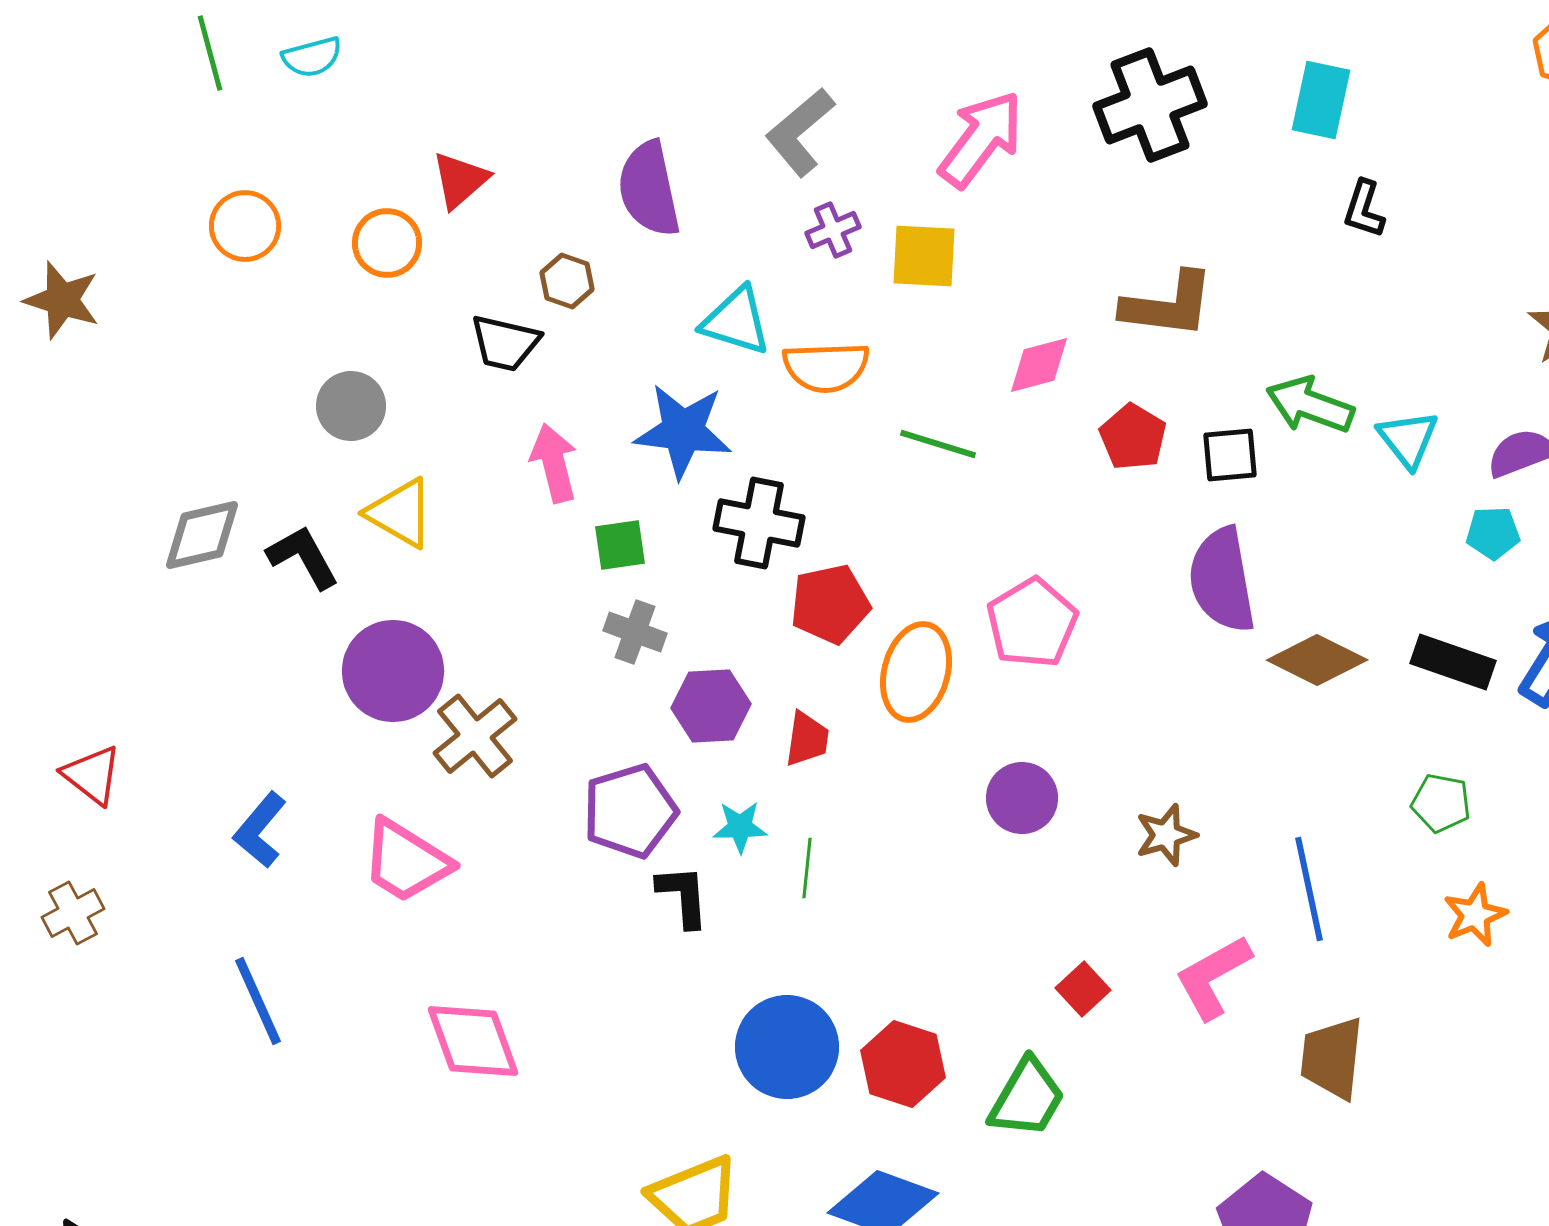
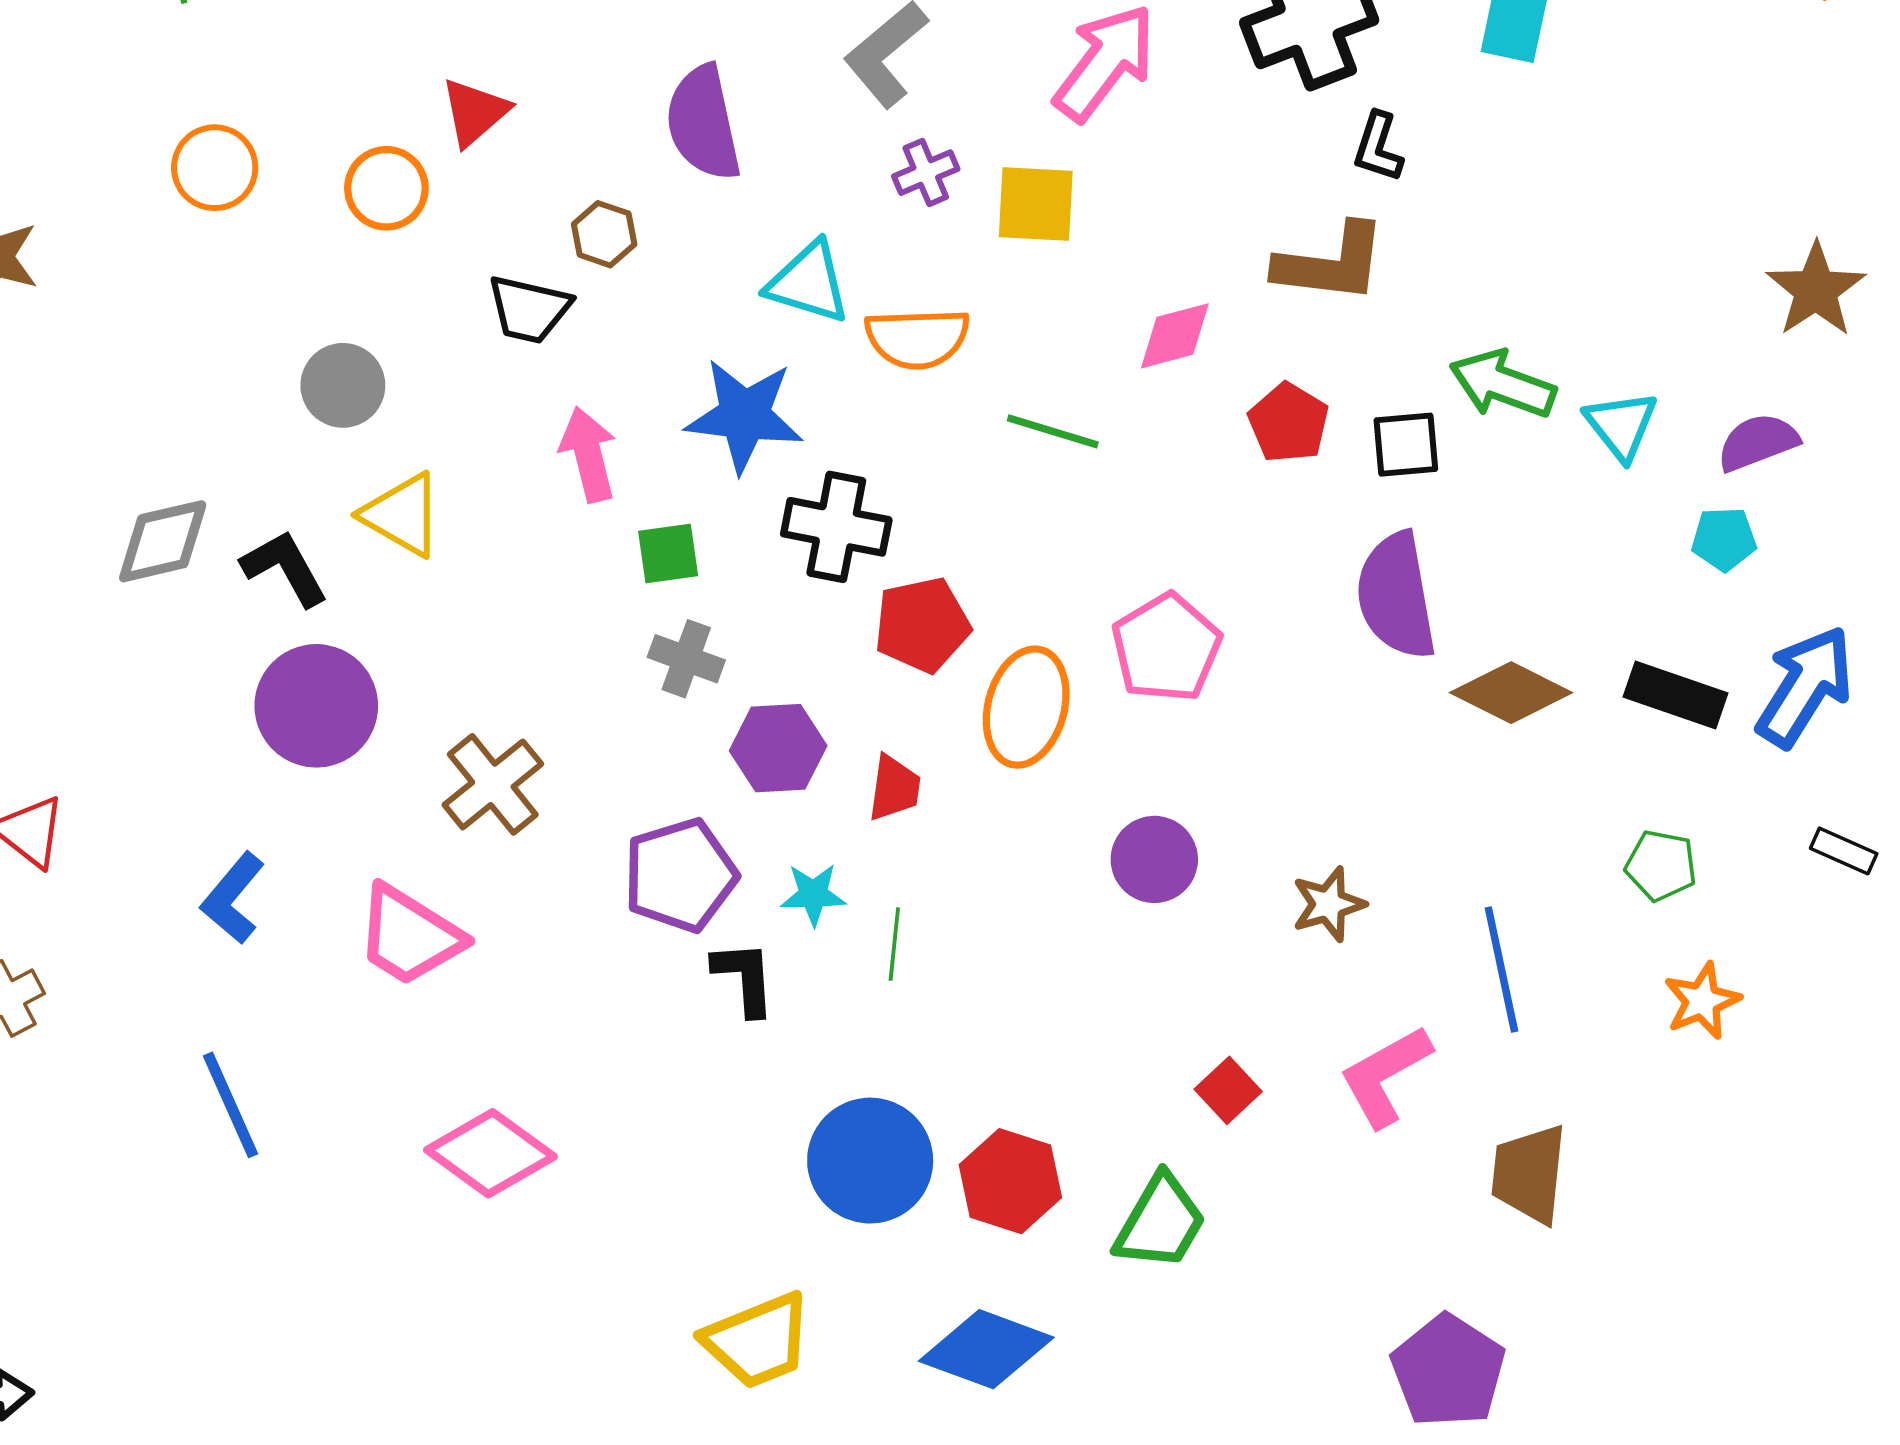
black L-shape: (1364, 209) -> (1378, 147), moved
purple circle: (393, 671) -> (316, 706), moved
pink diamond: (473, 1041) -> (490, 1153), turned -34

